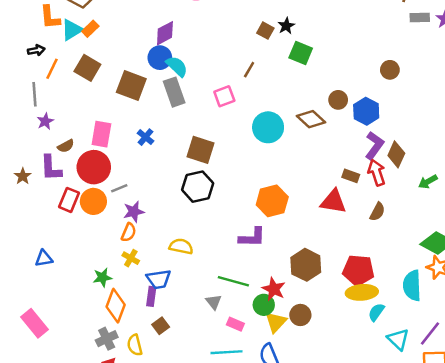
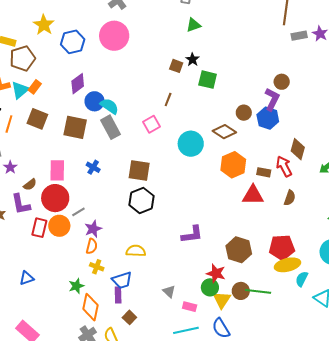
purple diamond: (165, 33) -> (78, 84), moved
purple L-shape: (374, 146) -> (272, 99), moved
orange hexagon: (272, 201) -> (233, 165), moved
green line: (233, 281) -> (258, 291), moved

